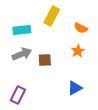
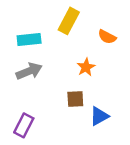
orange star: (78, 51) -> (86, 67), moved
brown square: (45, 60) -> (75, 99), moved

